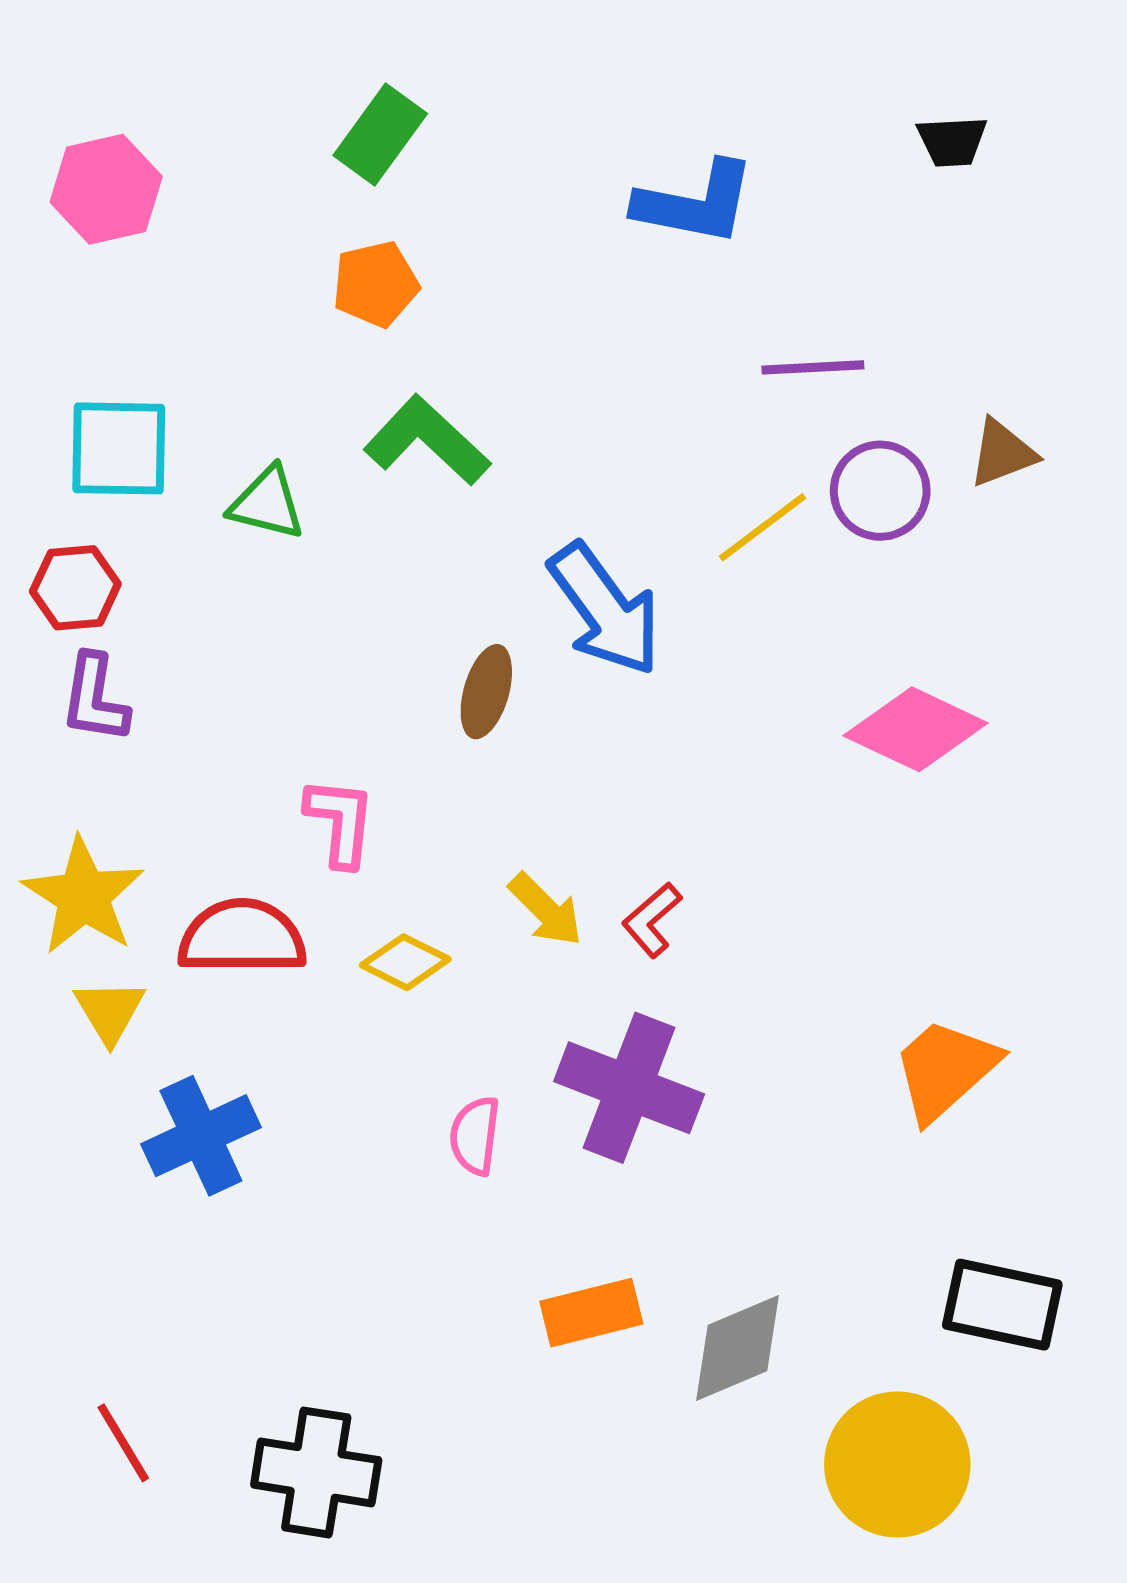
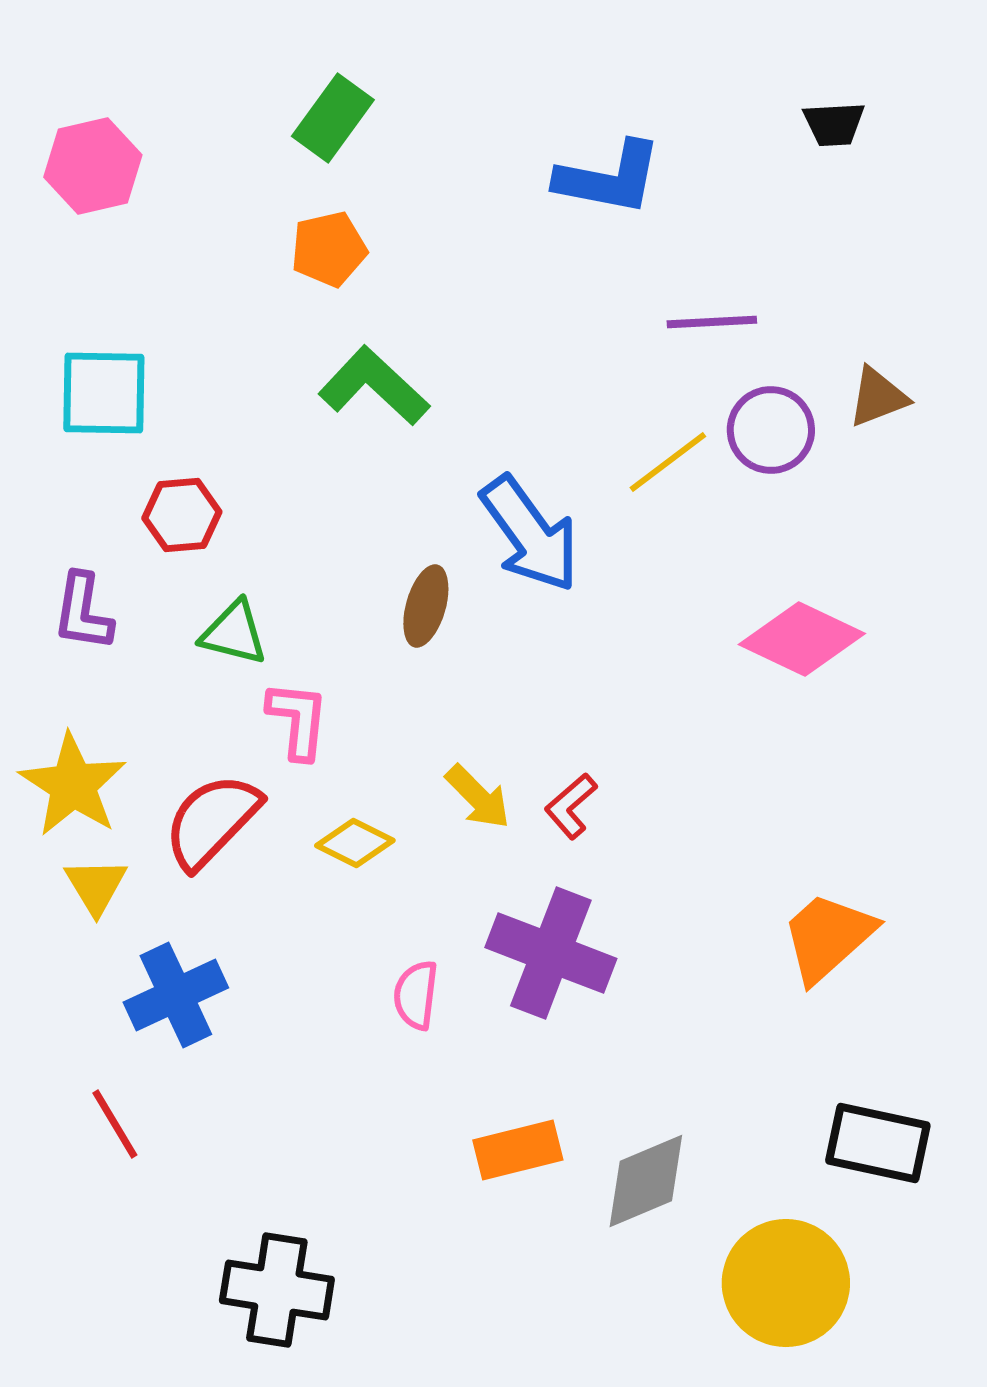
green triangle: (267, 503) -> (234, 633), moved
red hexagon: (75, 588) -> (182, 515), moved
red semicircle: (242, 937) -> (212, 821), turned -46
red line: (123, 1443) -> (115, 1124), moved

